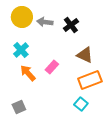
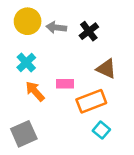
pink rectangle: (52, 67) -> (65, 84), turned 48
orange rectangle: (90, 80) -> (91, 101), moved
gray square: (19, 107) -> (24, 134), size x1.5

